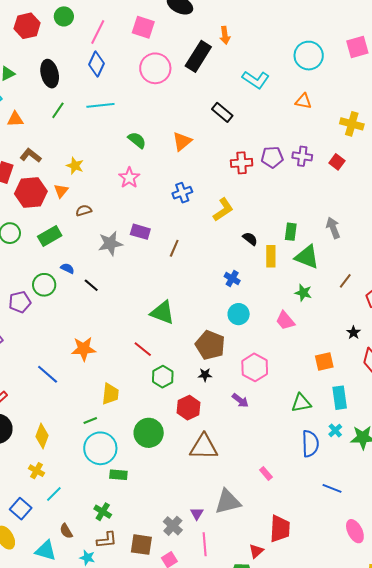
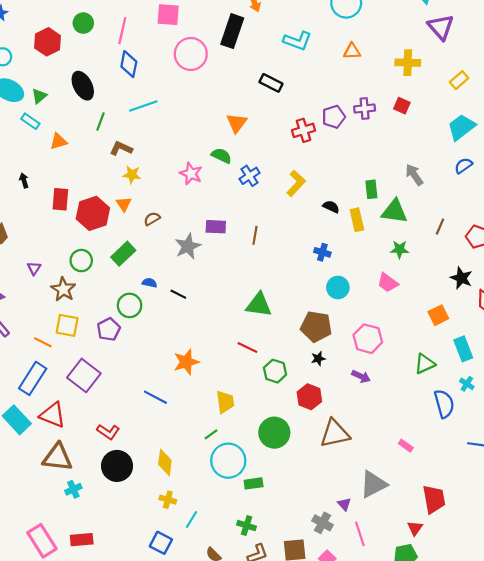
green semicircle: (137, 140) -> (221, 156), moved
brown L-shape: (31, 155) -> (121, 148), moved
black star: (353, 333) -> (461, 278), size x1.5

